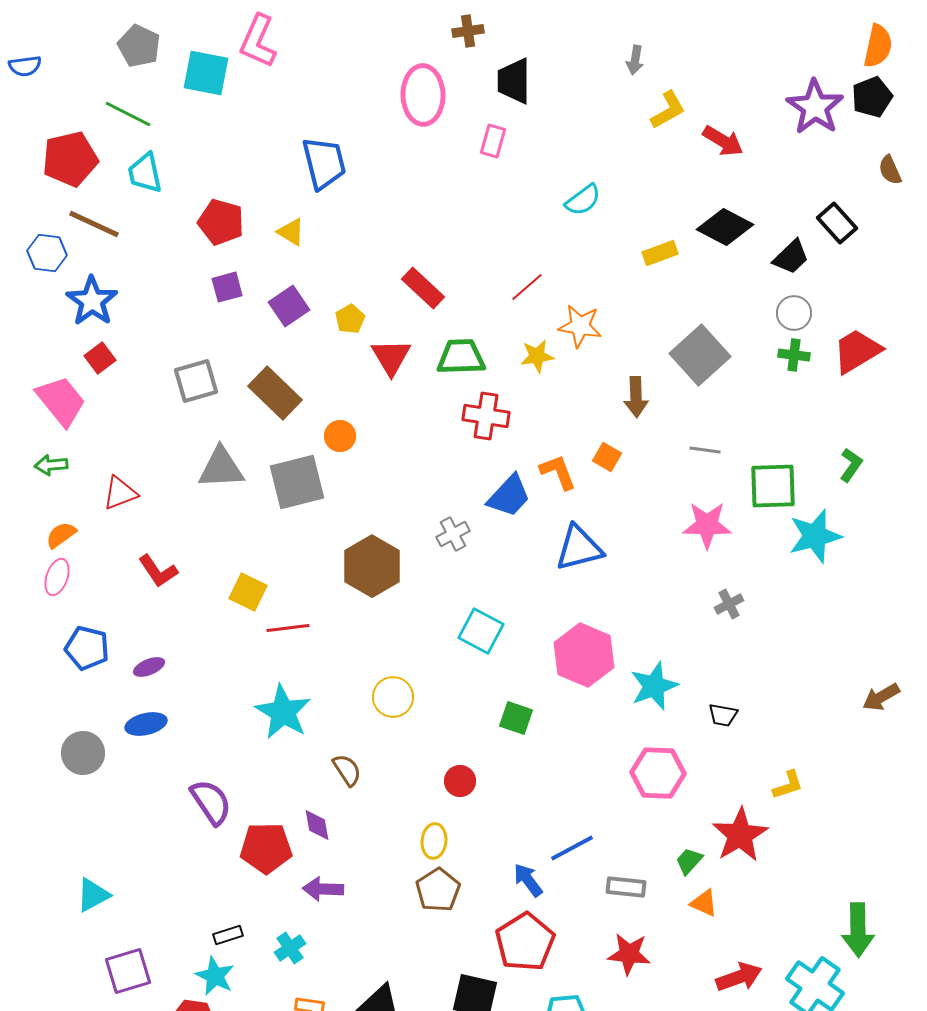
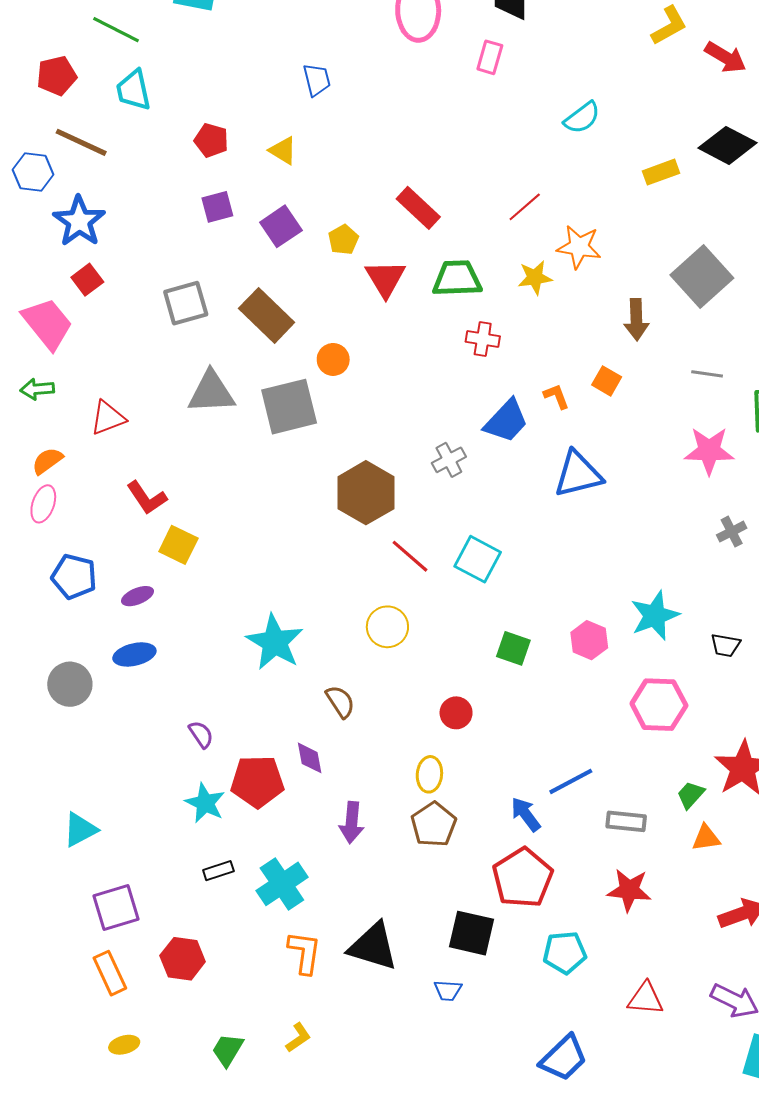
red pentagon: (70, 159) -> (57, 76), size x0.7
blue trapezoid: (324, 163) -> (317, 80), size x0.6
red pentagon: (221, 222) -> (211, 140), size x0.7
red cross: (486, 416) -> (483, 339), size x0.7
orange L-shape: (558, 472) -> (556, 396), size x0.7
yellow square: (248, 592) -> (178, 545), moved
red line: (288, 628) -> (410, 556), moved, turned 48
pink hexagon: (584, 655) -> (589, 640), moved, size x0.6
purple semicircle: (211, 802) -> (201, 734), size x0.6
purple arrow: (323, 889) -> (352, 822), moved, turned -87
orange triangle: (704, 903) -> (706, 838), turned -32
cyan cross: (290, 948) -> (282, 884), size x1.6
cyan star: (215, 976) -> (205, 803), moved

